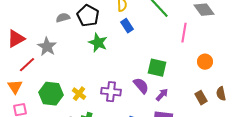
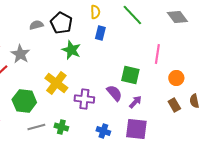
blue rectangle: (127, 26) -> (100, 33), turned 48
pink line: (184, 33) -> (157, 54), moved
orange circle: (205, 62) -> (176, 78), moved
yellow cross: (79, 94) -> (56, 83), moved, size x1.6

